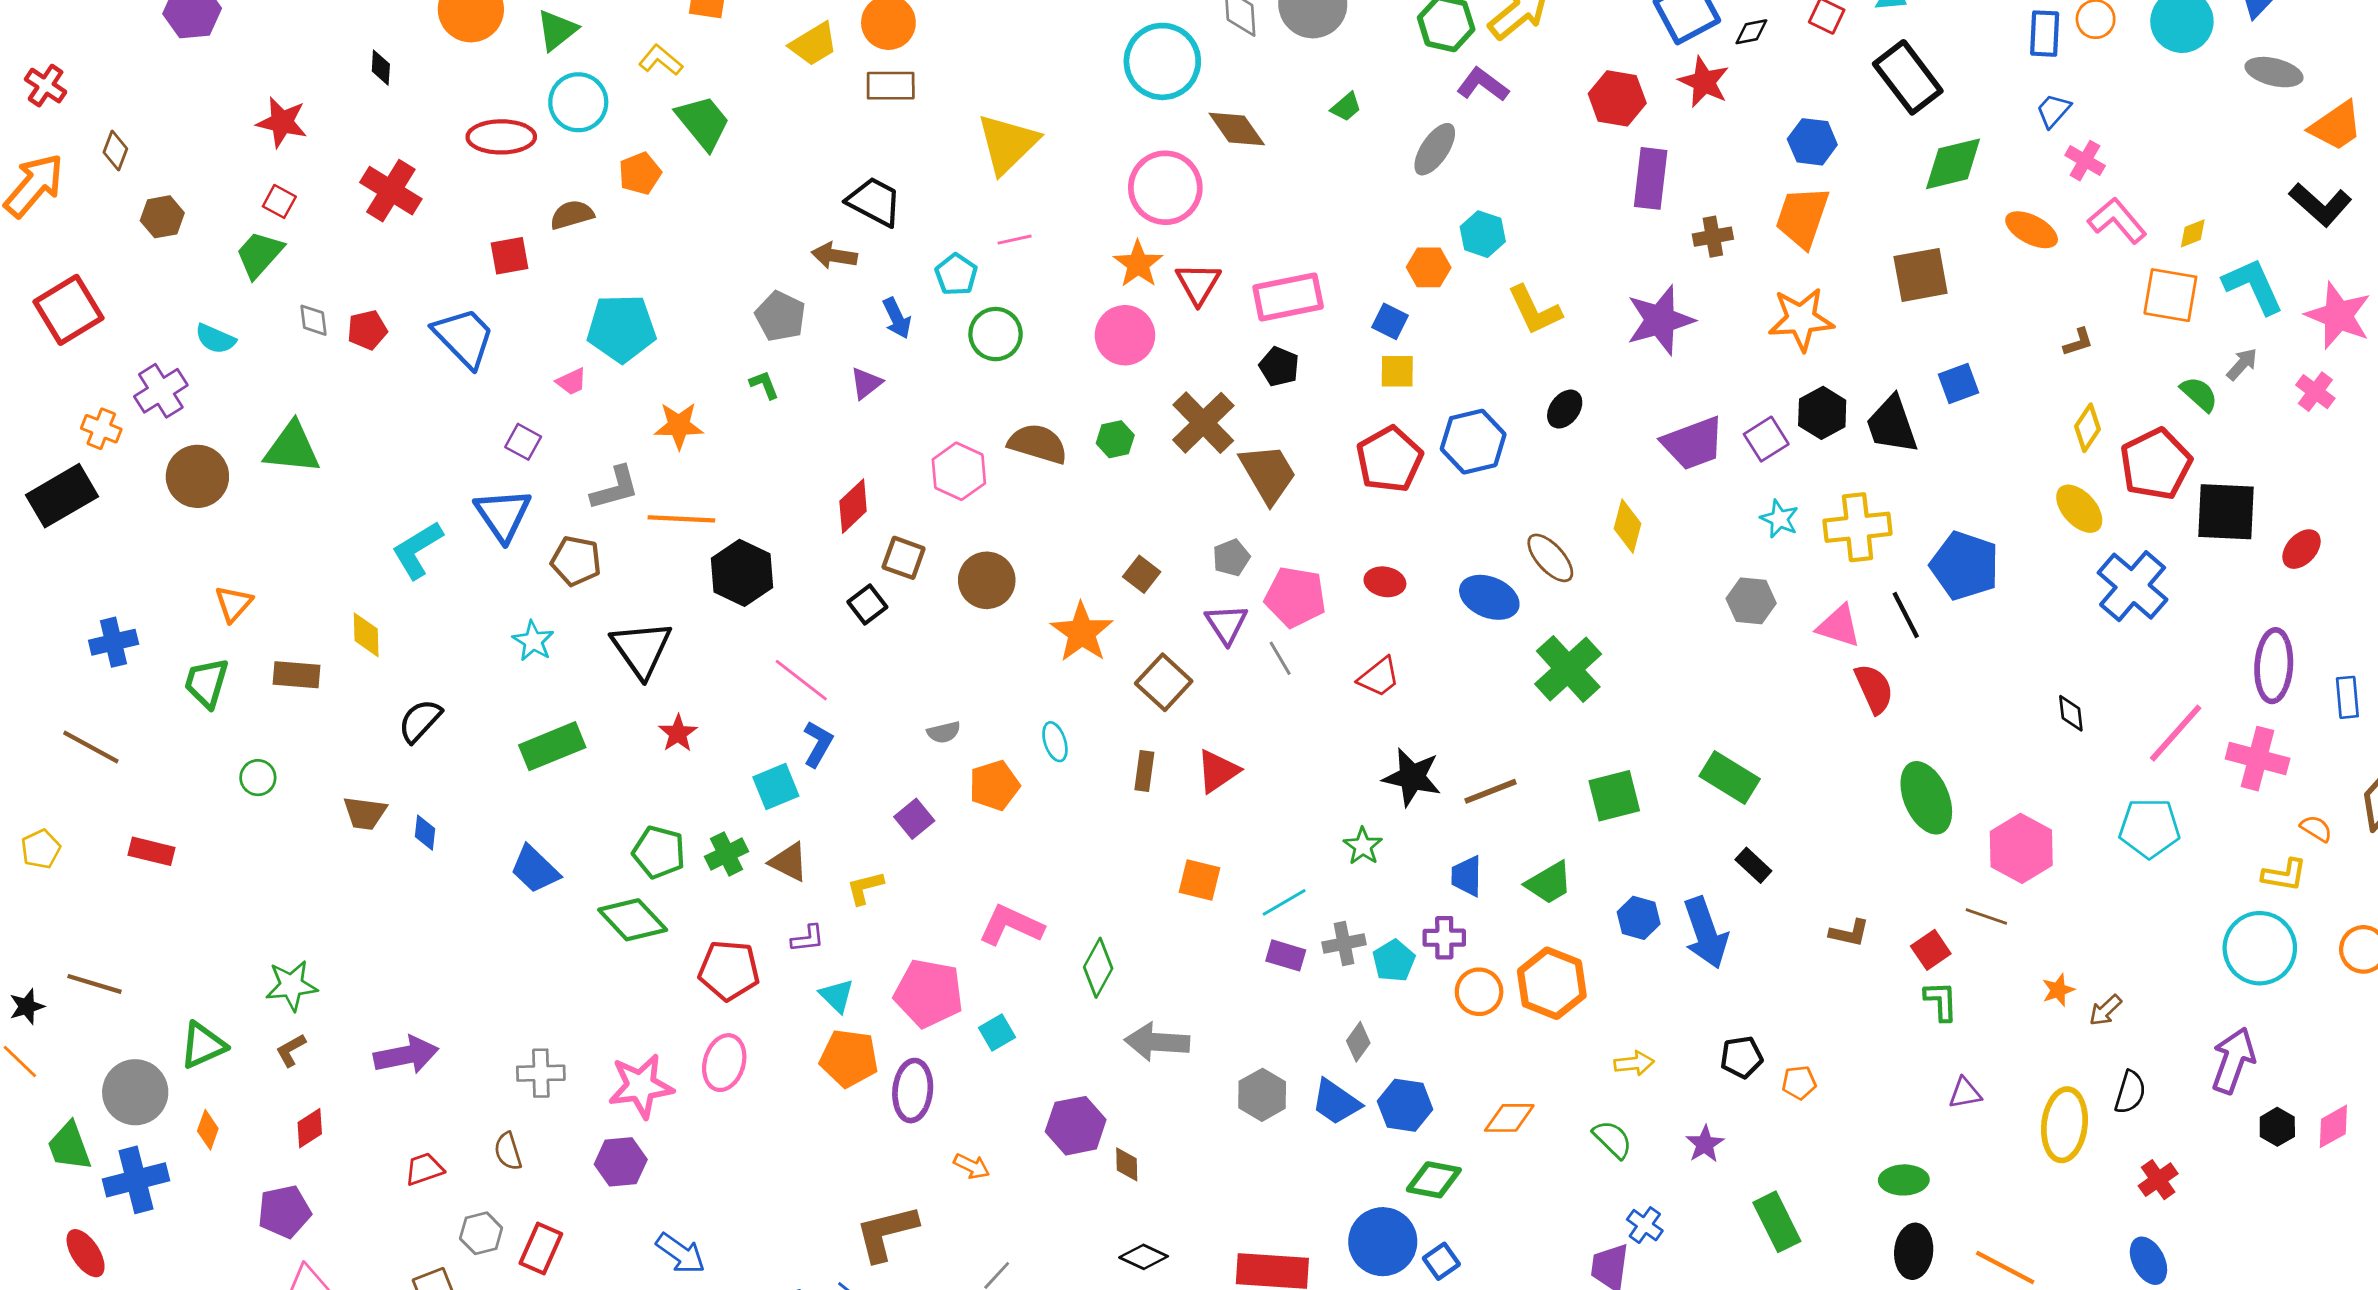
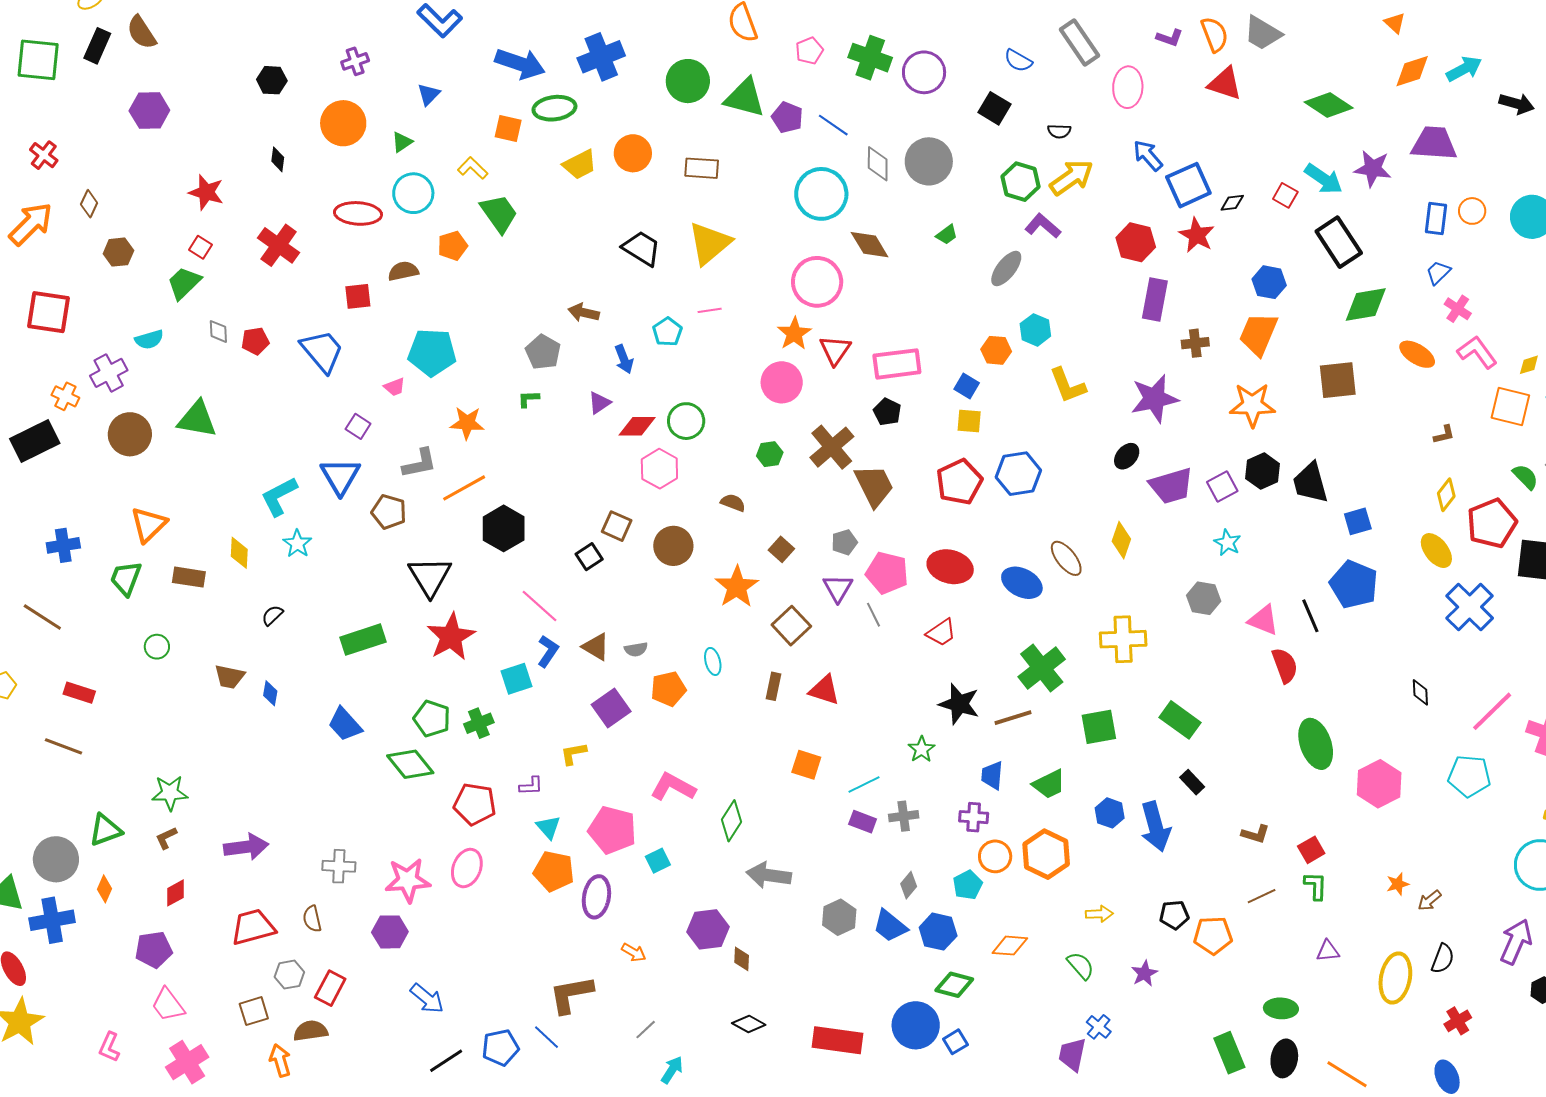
green triangle: (557, 30) -> (402, 142), size x0.7
brown rectangle: (891, 86) -> (702, 168), moved
black trapezoid: (874, 202) -> (642, 248), moved
red square: (69, 310) -> (49, 312), turned 36
green circle: (996, 334) -> (686, 421), moved
cyan semicircle: (215, 339) -> (149, 340), turned -44
blue square: (1958, 383) -> (1358, 521), moved
green L-shape: (764, 385) -> (528, 399), turned -75
black ellipse: (1565, 409) -> (1127, 456), moved
brown semicircle: (1038, 444) -> (733, 503), moved, size x0.6
red diamond: (853, 506) -> (637, 426), moved, turned 39
orange line: (681, 519) -> (464, 488), turned -36
yellow cross: (1858, 527) -> (1123, 639), moved
red ellipse: (1385, 582) -> (950, 567), size x1.6
orange triangle: (234, 604) -> (149, 525), size x1.4
cyan star: (533, 641) -> (297, 544), moved
green cross: (1568, 669) -> (1042, 668), moved
black semicircle: (420, 721) -> (272, 615), size x0.7
red star: (678, 733) -> (451, 637), size x1.8
red triangle: (1218, 771) -> (824, 690), turned 48
purple square: (914, 819) -> (611, 708), size x1.4
brown triangle: (789, 862) -> (596, 647), moved
brown line: (1986, 917) -> (1262, 896), moved, turned -48
cyan pentagon: (1394, 961) -> (968, 885), moved
brown line: (94, 984) -> (64, 746), moved
orange pentagon: (1799, 1083) -> (1213, 935), size x1.6
red trapezoid: (424, 1169) -> (253, 927), size x1.6
green rectangle: (1777, 1222) -> (1229, 1053), moved

